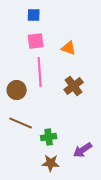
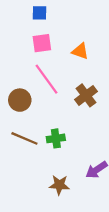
pink line: (40, 72) -> (47, 79), turned -32
green cross: (49, 137) -> (56, 138), moved

